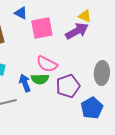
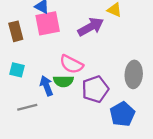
pink square: (42, 28) -> (48, 23), moved
purple arrow: (77, 31) -> (91, 27), moved

